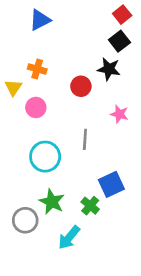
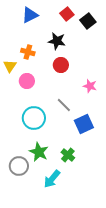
red square: (122, 15) -> (67, 14), moved
black square: (119, 41) -> (88, 21), moved
black star: (109, 69) -> (57, 41), moved
gray line: (85, 139) -> (64, 105), turned -49
blue square: (111, 184) -> (84, 124), moved

